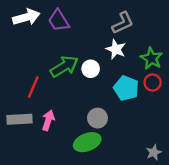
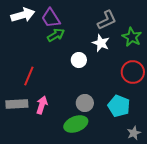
green star: (151, 58) -> (132, 37), moved
green arrow: (64, 66) -> (56, 35), moved, size x0.7
red circle: (153, 82) -> (133, 72), size x1.5
cyan pentagon: (126, 88) -> (119, 106), moved

